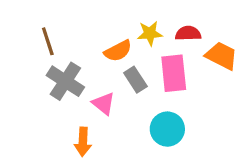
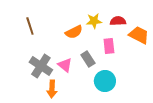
pink rectangle: (174, 73) -> (109, 46), size x0.7
gray rectangle: (135, 80) -> (88, 59), moved
gray cross: (65, 81) -> (41, 66), moved

